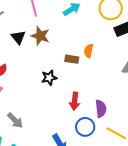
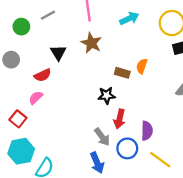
black triangle: (18, 37) -> (58, 53), moved
black star: (49, 78) -> (107, 95), moved
gray arrow: (15, 120) -> (102, 137), moved

